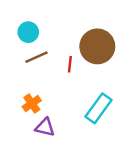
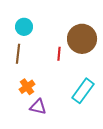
brown line: (37, 57) -> (18, 54), moved, turned -60

